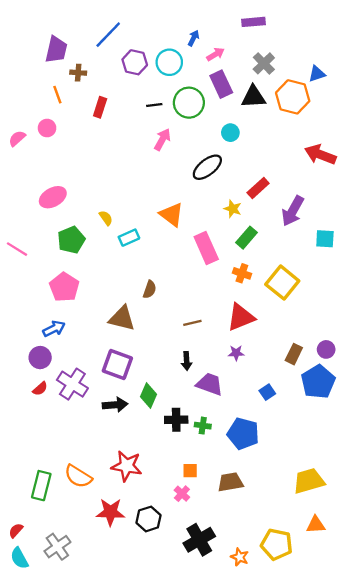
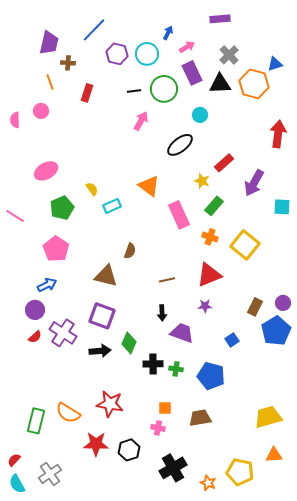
pink semicircle: (17, 138) -> (15, 120), turned -49
red arrow: (320, 155) -> (278, 134), turned 76
pink cross: (182, 494) -> (158, 428), turned -32

